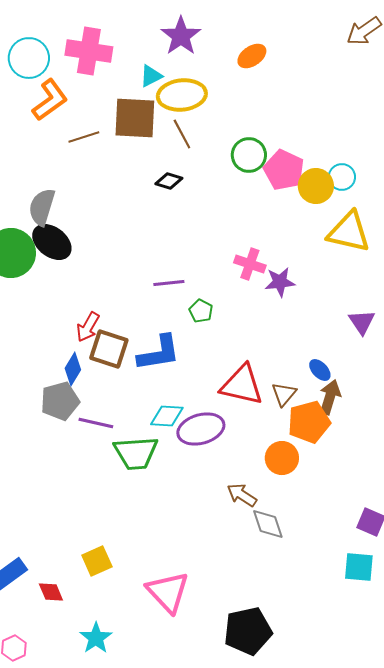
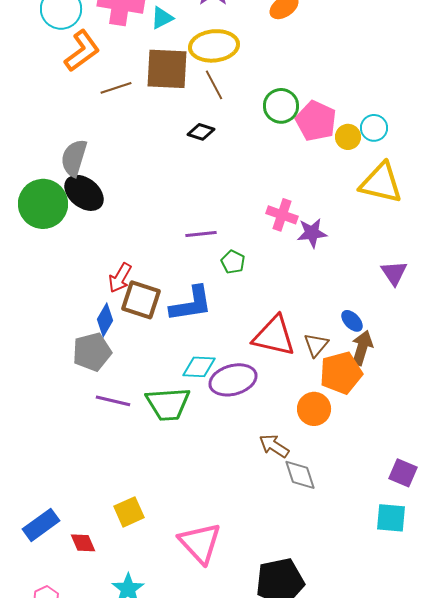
cyan triangle: (151, 76) -> (162, 18), moved
yellow circle: (316, 186) -> (348, 137), size x0.7
purple line: (96, 423) -> (113, 401), moved

